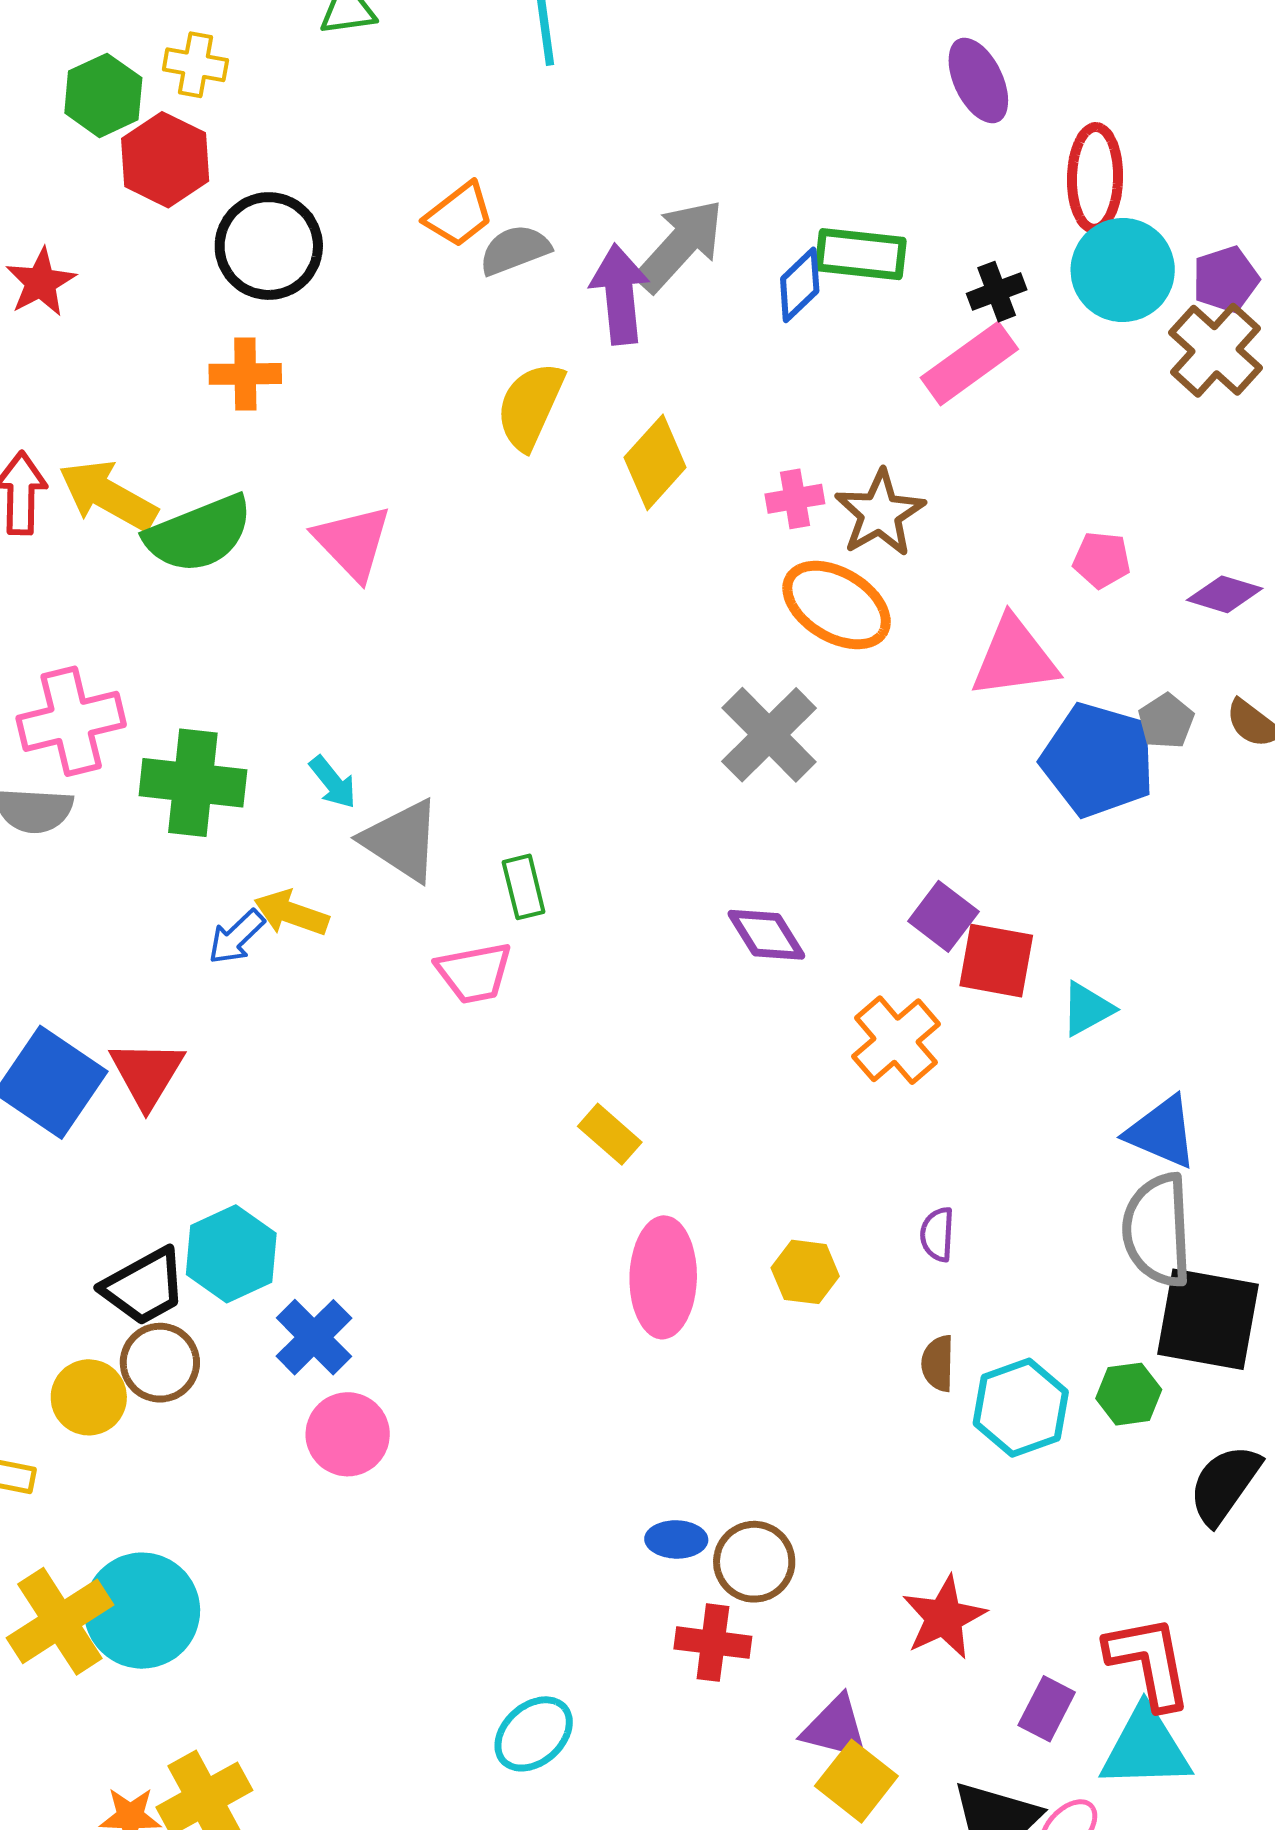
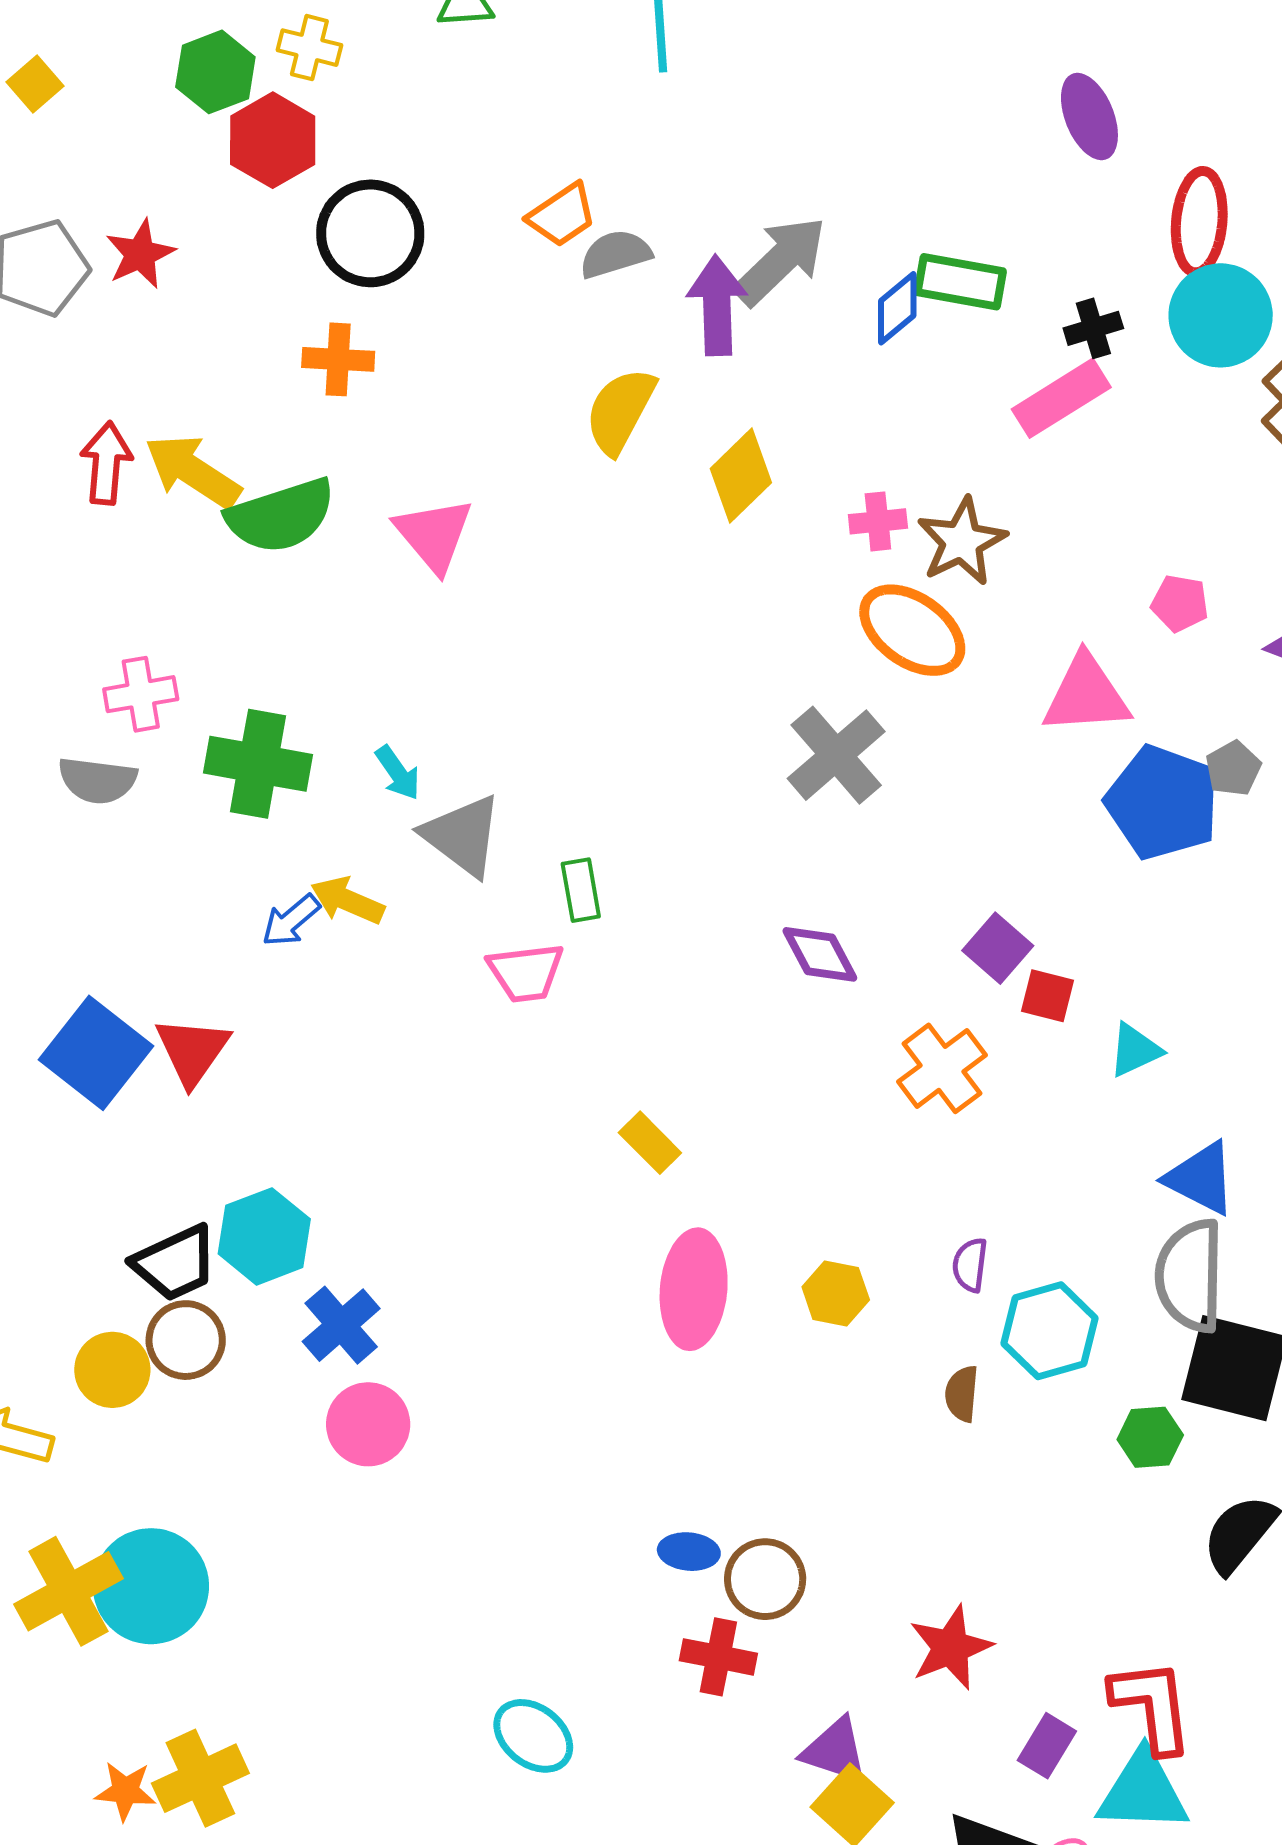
pink cross: (71, 721) -> (141, 694), size x0.7
red square: (996, 961) -> (1047, 996), size x0.7
cyan hexagon: (1021, 1408) -> (1050, 1331), moved
cyan ellipse: (534, 1734) -> (533, 1736), turned 76

